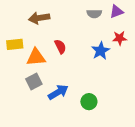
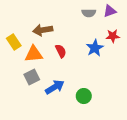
brown arrow: (39, 18) -> (43, 30), moved
yellow rectangle: (15, 44) -> (14, 42), turned 63
red semicircle: (60, 47) -> (61, 51), moved

